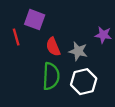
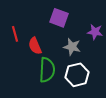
purple square: (35, 20) -> (59, 18), moved
red semicircle: (53, 47) -> (35, 46), moved

